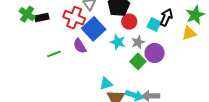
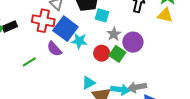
red circle: (129, 22) -> (102, 53), moved
cyan square: (154, 25) -> (102, 15), moved
yellow triangle: (189, 33) -> (165, 15), turned 42
cyan star: (118, 42) -> (79, 41), moved

